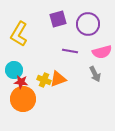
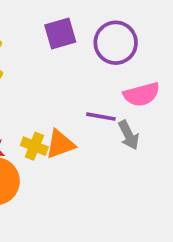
purple line: (70, 51) -> (101, 117), moved

